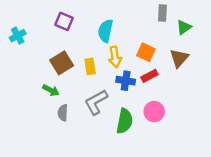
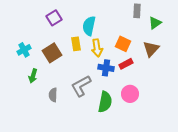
purple square: (64, 21) -> (54, 18), turned 35
cyan cross: (18, 36) -> (24, 50), moved
yellow rectangle: (90, 66) -> (76, 44), moved
green arrow: (51, 90) -> (33, 76), moved, turned 80

